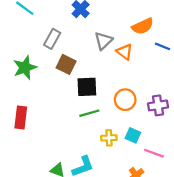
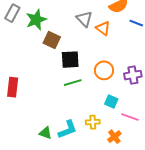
gray rectangle: (52, 39) -> (12, 13), moved
gray triangle: (103, 41) -> (84, 19), turned -30
green star: (25, 67) -> (36, 20), moved
yellow cross: (109, 138) -> (93, 122), moved

